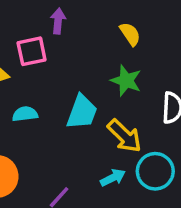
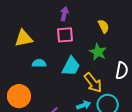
pink square: (32, 51) -> (65, 35), moved

